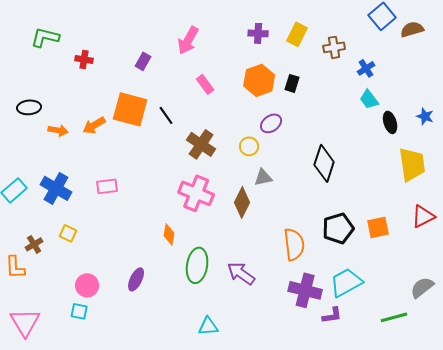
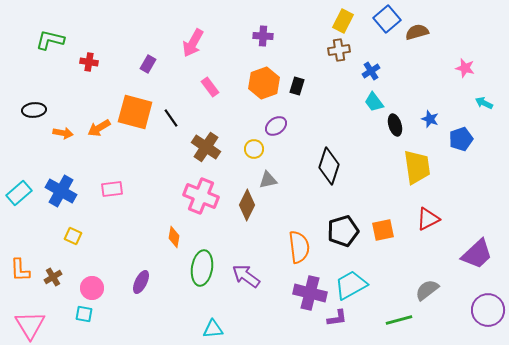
yellow rectangle: (297, 34) -> (343, 21), moved
brown cross: (34, 244) -> (53, 277), moved

